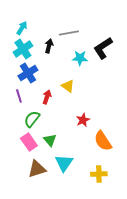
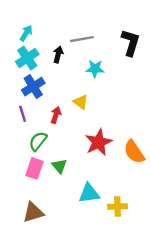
black L-shape: (103, 48) -> (131, 43), moved, turned 140
red star: (83, 120) -> (99, 142), size x1.6
orange semicircle: (103, 141) -> (134, 152), moved
pink rectangle: (29, 142) -> (34, 168), turned 54
cyan triangle: (64, 163) -> (89, 193), moved, turned 48
brown triangle: (37, 169) -> (33, 212), moved

